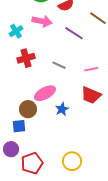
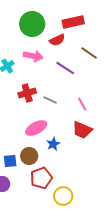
red cross: (26, 58) -> (27, 93), moved
pink line: (91, 69) -> (82, 104), turned 72
brown circle: (28, 109) -> (29, 156), moved
red pentagon: (32, 163) -> (41, 178), moved

